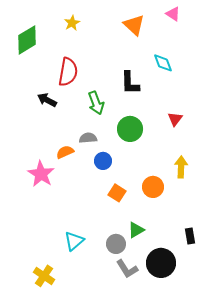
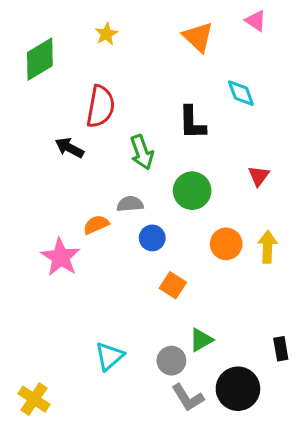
orange circle: (153, 187) -> (226, 244), moved
yellow cross: (44, 276) -> (34, 399), moved

